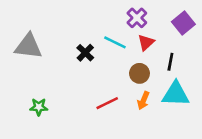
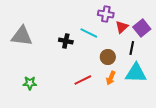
purple cross: (137, 18) -> (106, 14), turned -35
purple square: (183, 23) -> (142, 28), moved
red triangle: (146, 42) -> (122, 27), moved
black cross: (85, 53) -> (66, 41), turned -32

